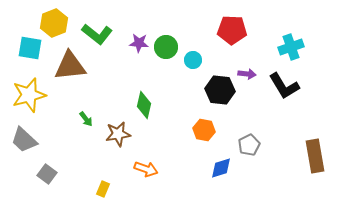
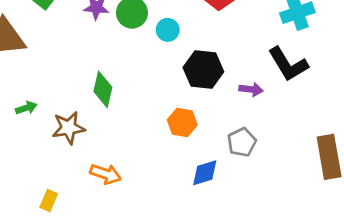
purple arrow: (247, 74) -> (251, 89), moved
green arrow: (86, 119) -> (26, 108), turned -70

